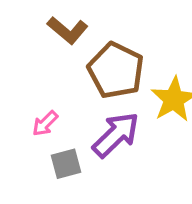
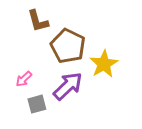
brown L-shape: (68, 30) -> (38, 21), turned 35

